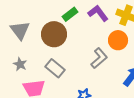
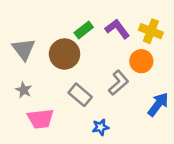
gray rectangle: (55, 68) -> (80, 95), moved

